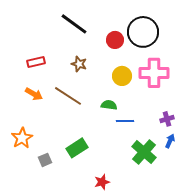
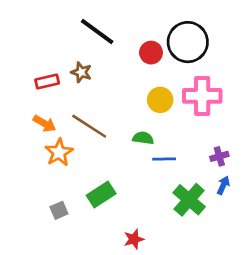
brown star: (79, 64) -> (81, 72), moved
orange star: (22, 138) -> (59, 152), moved

